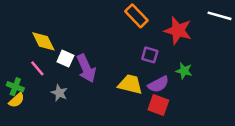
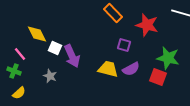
pink line: (37, 68) -> (20, 54), moved
green star: (184, 71) -> (168, 58), moved, size x1.6
yellow semicircle: (17, 100) -> (19, 93), moved
red square: (158, 105) -> (158, 77), moved

